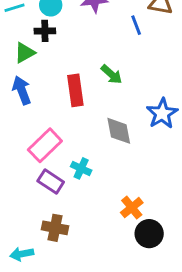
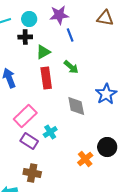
blue line: (136, 25) -> (70, 35), moved
green triangle: (25, 53) -> (43, 52), moved
cyan cross: (81, 168) -> (50, 132), turned 32
black circle: (149, 234) -> (107, 147), moved

